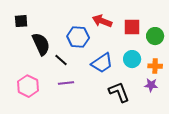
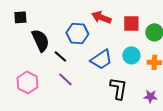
purple line: (66, 83) -> (65, 79), turned 49
purple star: (151, 85) -> (150, 96), moved
black L-shape: (119, 92) -> (118, 88), turned 30

